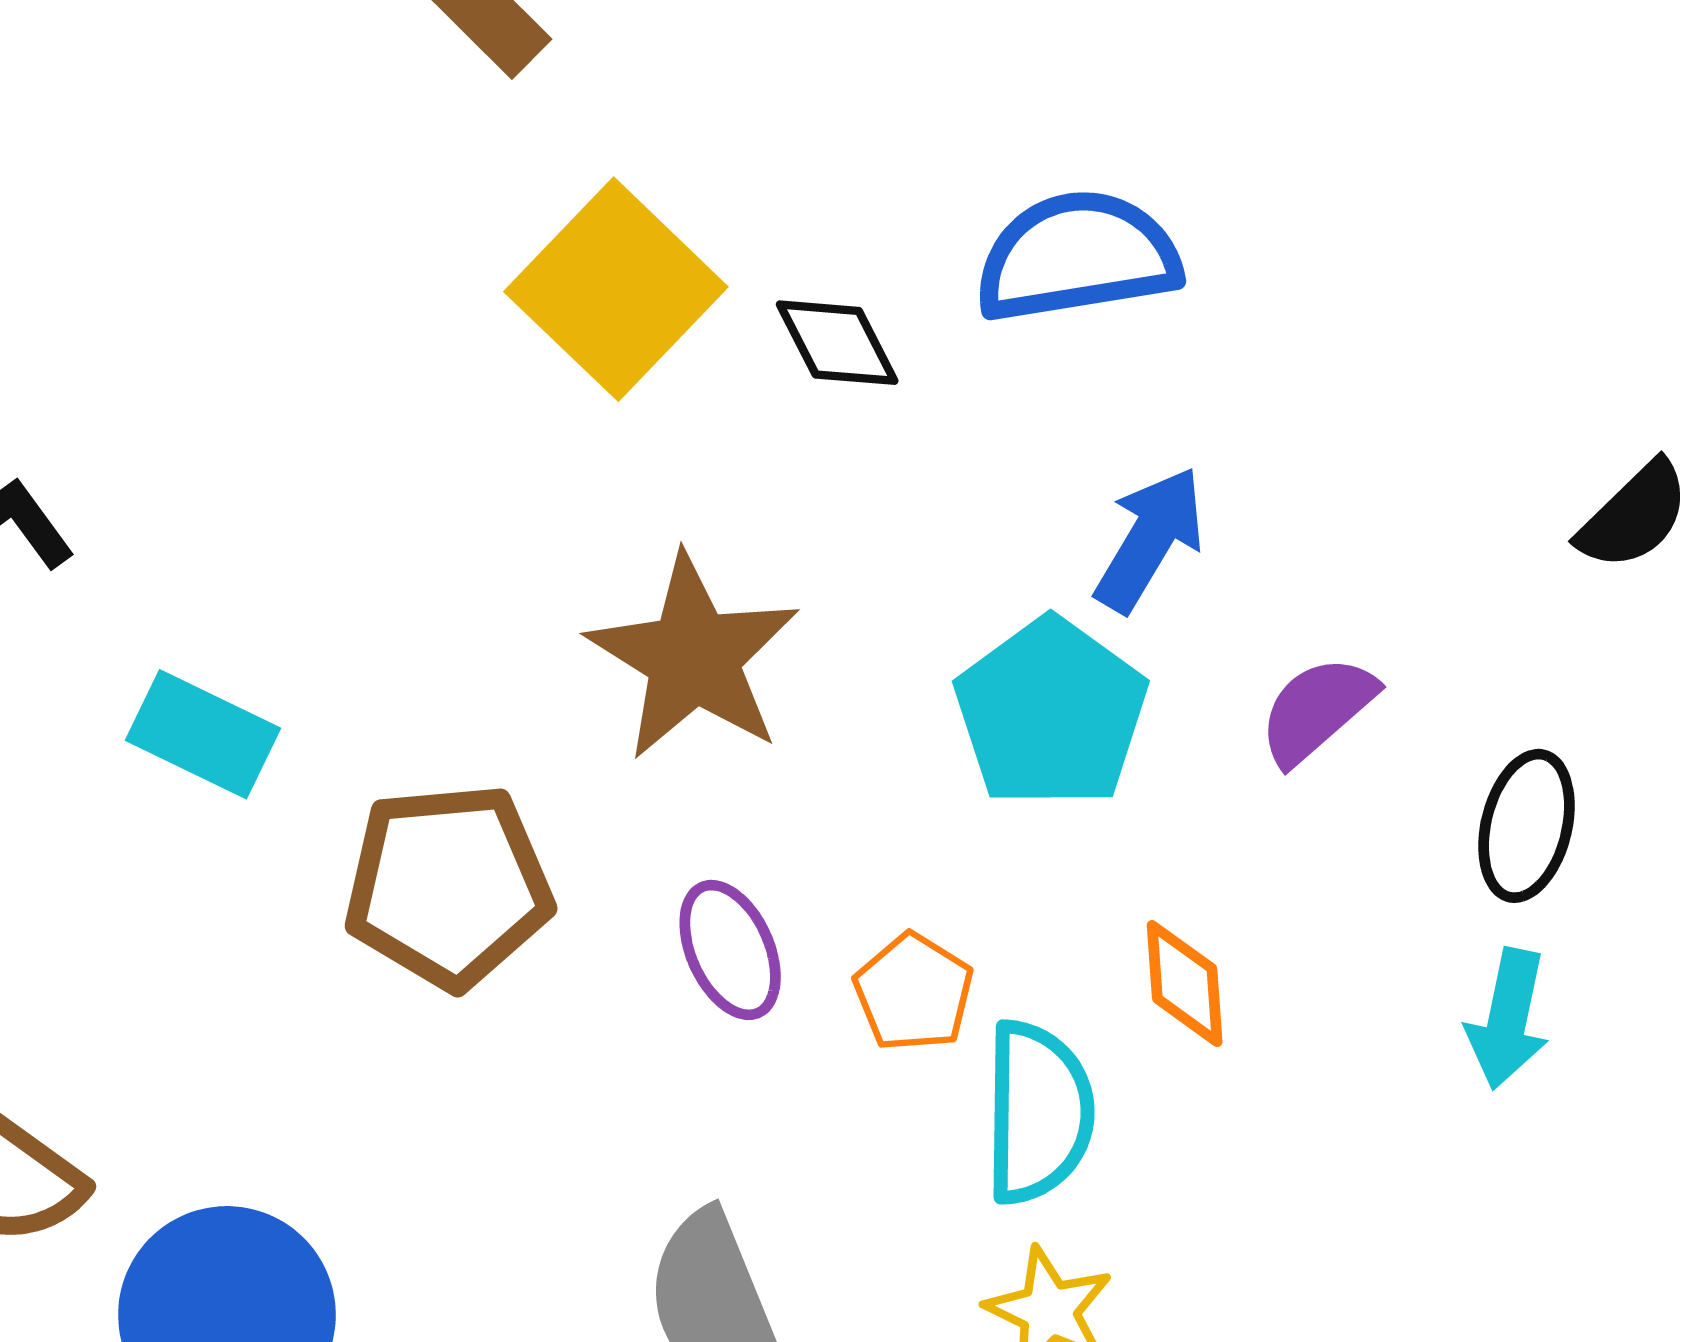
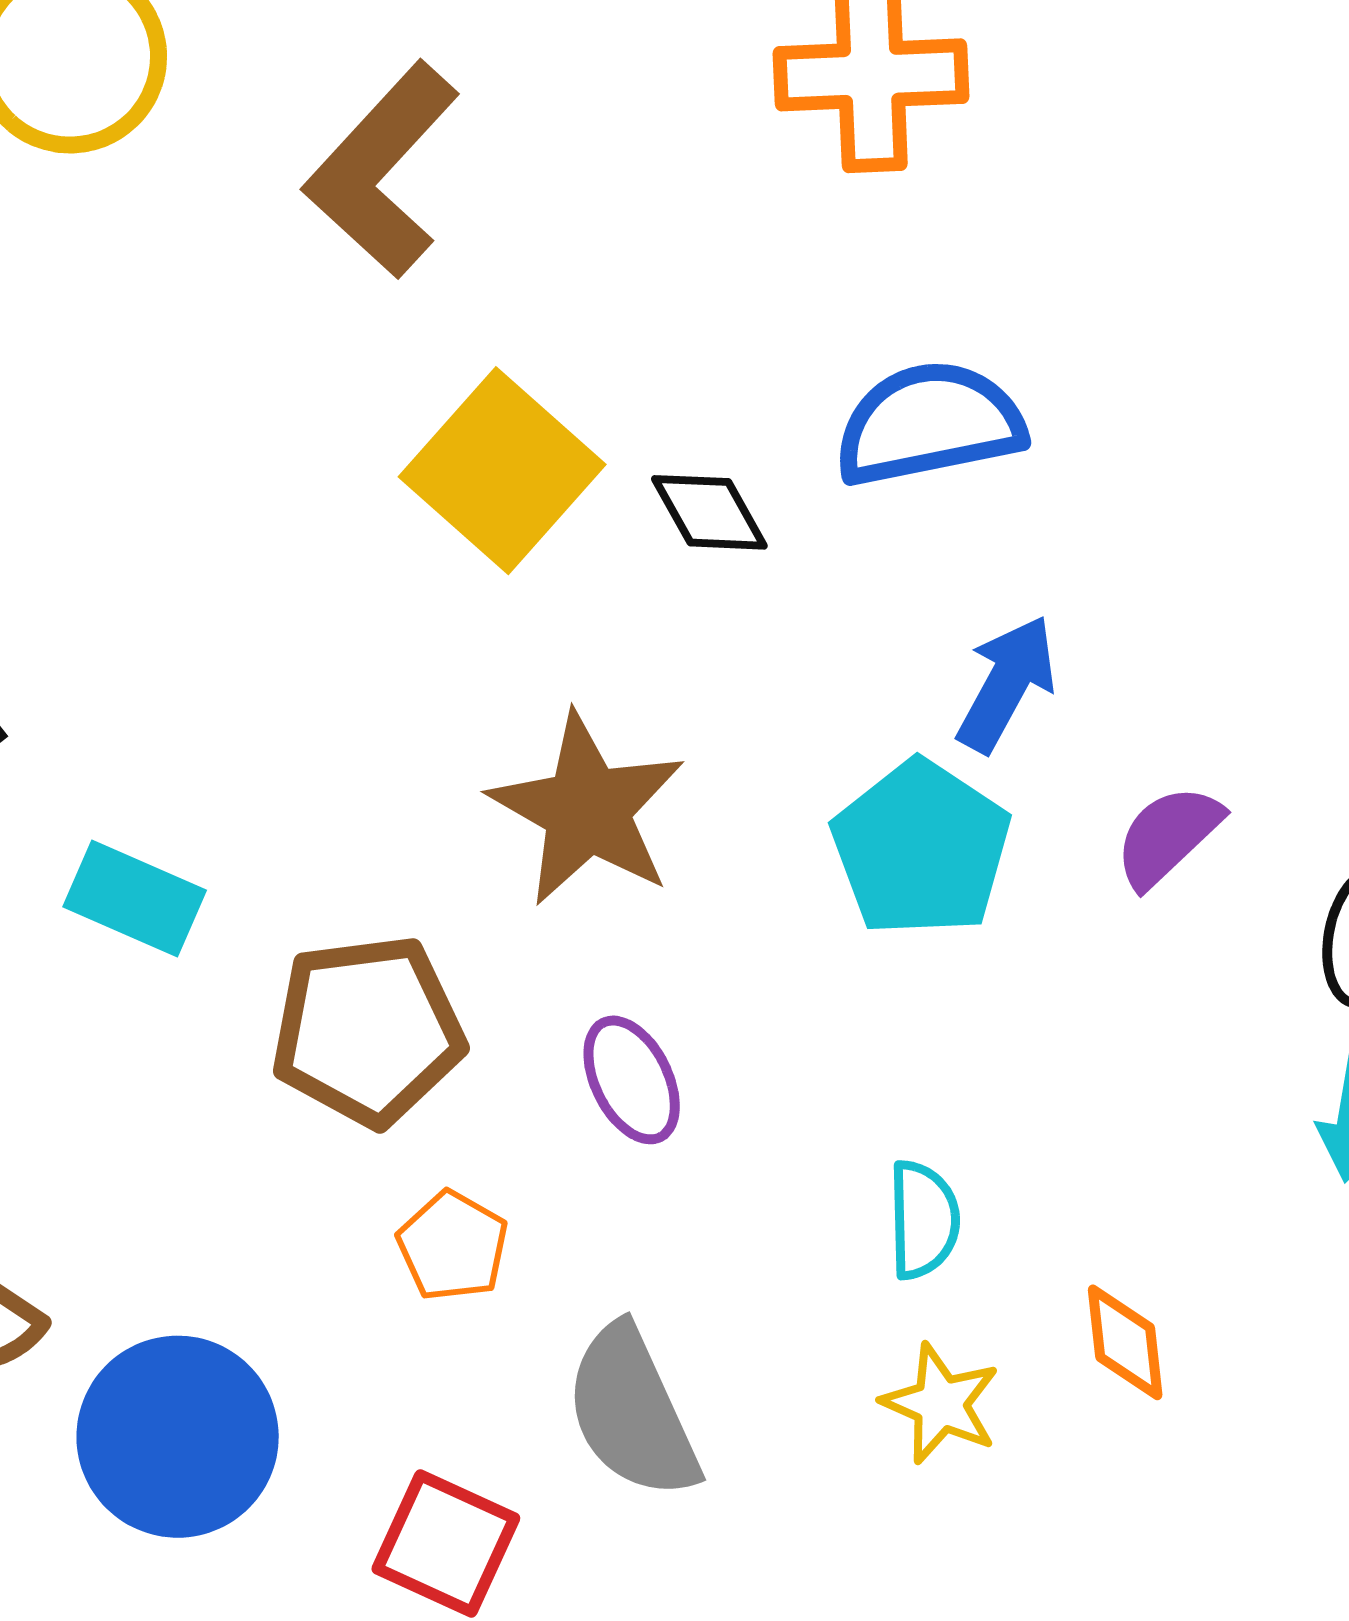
orange diamond: (1185, 984) -> (1125, 1342), moved
orange pentagon: (914, 992) -> (453, 1246), moved
cyan semicircle: (1038, 1112) -> (923, 1220), size x0.7

